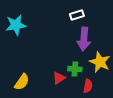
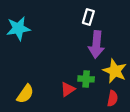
white rectangle: (77, 15) -> (88, 17), turned -56
red semicircle: (88, 86) -> (112, 98), moved

